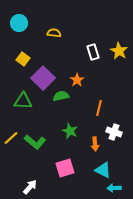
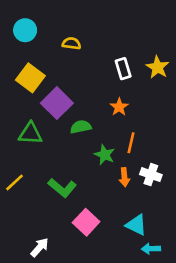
yellow square: (23, 59) -> (30, 78), size x1.5
orange star: (77, 80) -> (119, 107), moved
green star: (70, 131) -> (105, 155), moved
green L-shape: (35, 142) -> (62, 188), moved
orange arrow: (95, 144) -> (124, 177), moved
pink square: (65, 168) -> (86, 222), turned -30

